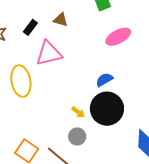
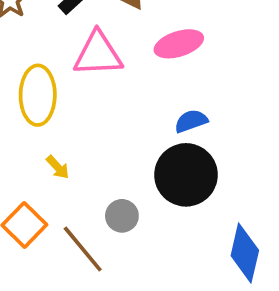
pink ellipse: (118, 37) -> (179, 44), moved
yellow arrow: (78, 112) -> (58, 167), moved

